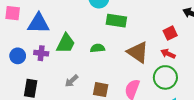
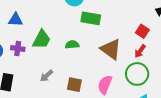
blue triangle: (38, 23) -> (16, 20), size x0.7
red square: (170, 33) -> (142, 31), turned -32
red arrow: (168, 54) -> (140, 51), turned -80

